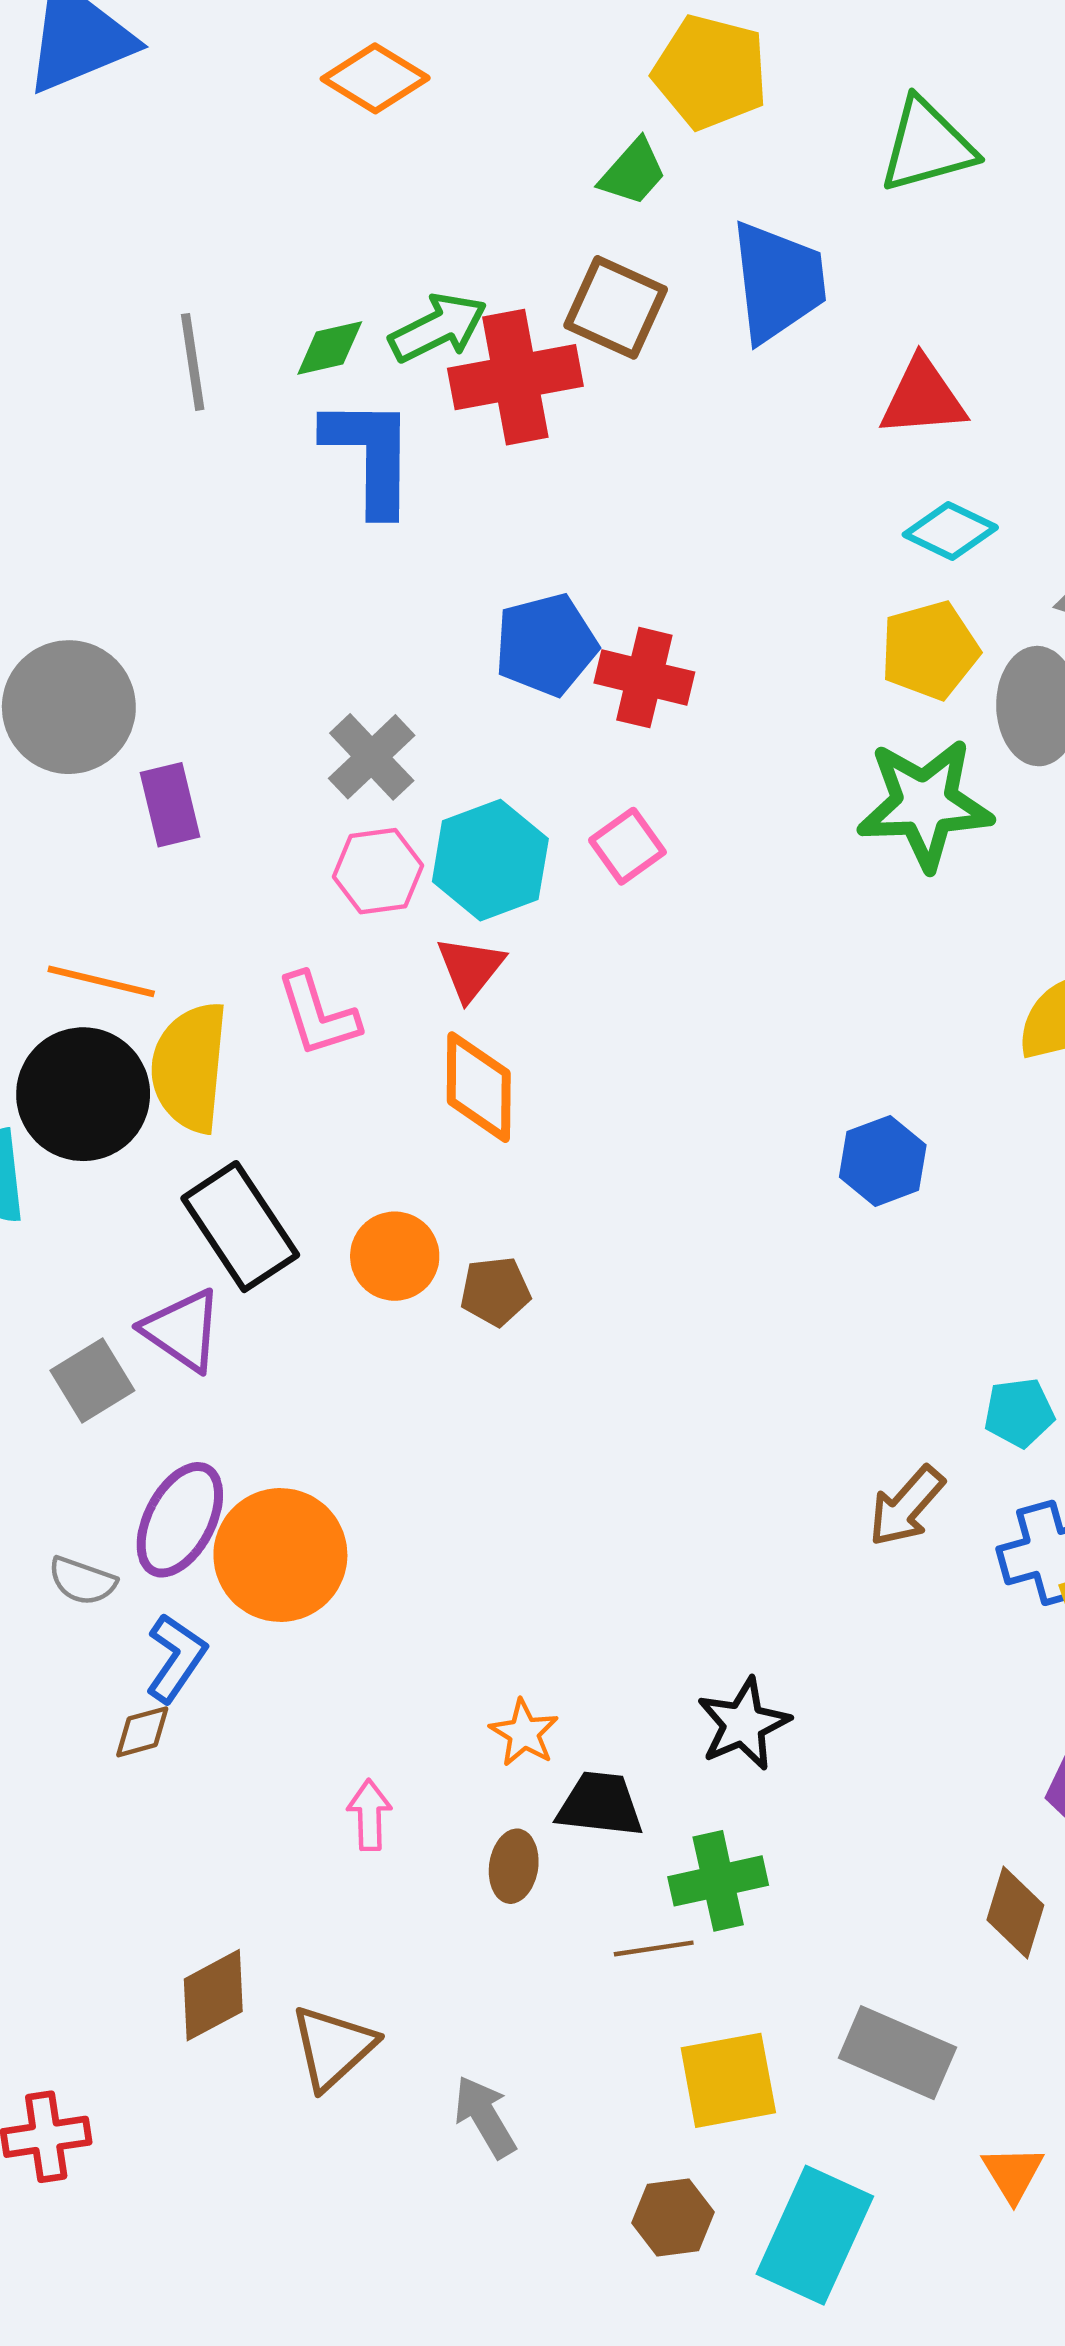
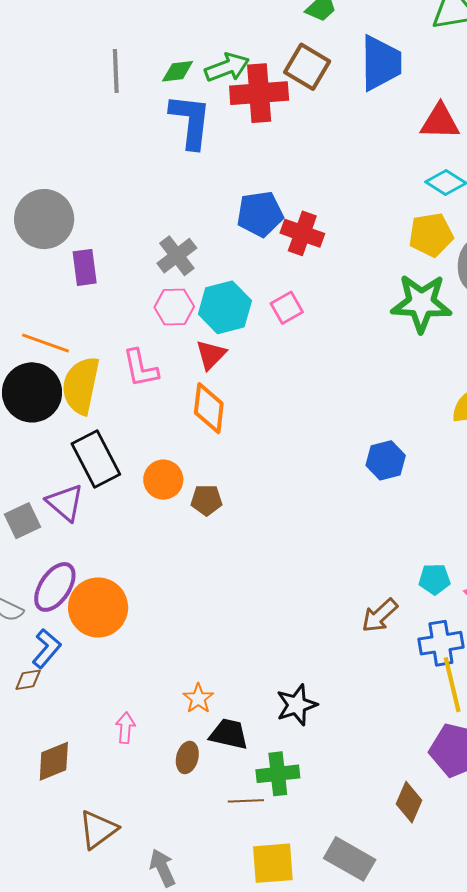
brown diamond: (213, 1995) -> (54, 761), moved

